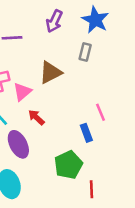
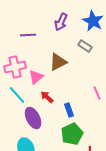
gray rectangle: (85, 52) -> (85, 46), turned -72
blue rectangle: (86, 133) -> (69, 110), moved

